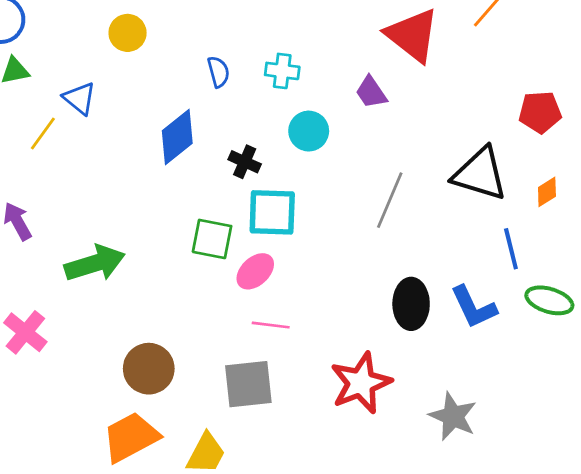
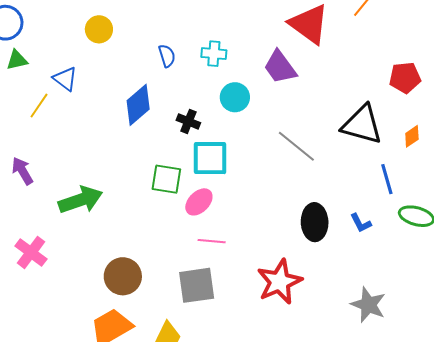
purple trapezoid: (371, 92) -> (280, 67), size x1.4
gray line: (390, 200) -> (296, 146), turned -72
blue L-shape: (474, 307) -> (361, 223), size x0.6
gray star: (453, 416) -> (368, 305), moved

